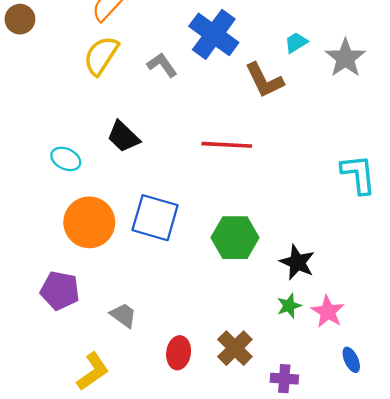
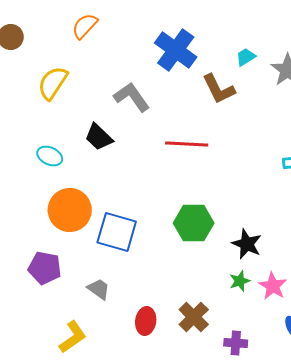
yellow semicircle: (101, 56) -> (53, 83), moved
gray L-shape: (162, 65) -> (132, 97), moved, size x1.4
blue square: (155, 218) -> (117, 232), moved

